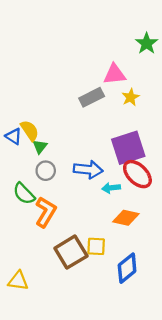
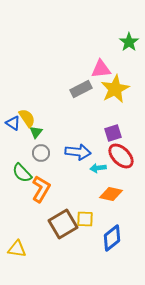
yellow star: (131, 97) -> (115, 89), size x1.8
purple square: (128, 148) -> (113, 133), size x0.6

